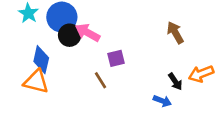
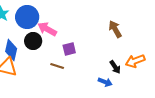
black circle: (70, 35) -> (33, 41), moved
brown line: (101, 80) -> (57, 66), turned -40

